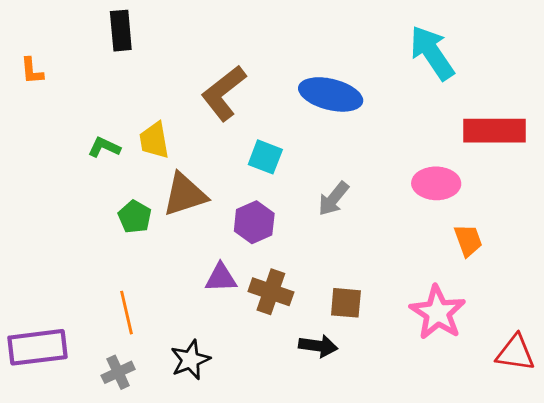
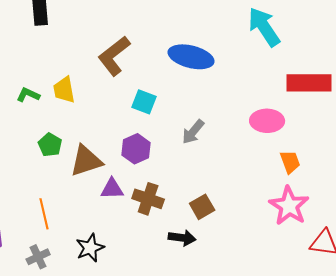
brown triangle: (185, 194) -> (86, 161), moved
brown square: (346, 303) -> (202, 207), turned -35
pink star: (438, 313) -> (289, 206), moved

